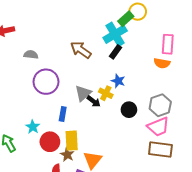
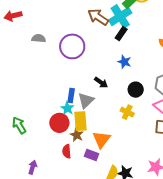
brown arrow: (81, 50) -> (98, 17), moved
purple circle: (46, 82) -> (72, 46), moved
gray triangle: (83, 93) -> (86, 100), moved
yellow cross: (106, 93) -> (127, 112), moved
cyan star: (33, 127) -> (67, 108), moved

